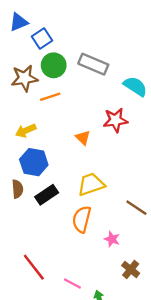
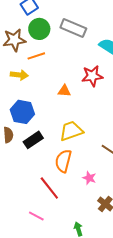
yellow arrow: (26, 131) -> (19, 75), moved, turned -150
orange triangle: (83, 138) -> (64, 91), turned -40
red line: (34, 267) -> (49, 188), moved
pink line: (72, 283) -> (36, 216), moved

